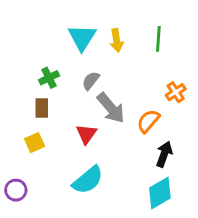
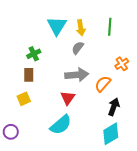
gray semicircle: (91, 81) -> (78, 48), moved
gray arrow: (111, 108) -> (77, 75), turned -55
red triangle: (86, 134) -> (68, 98), moved

